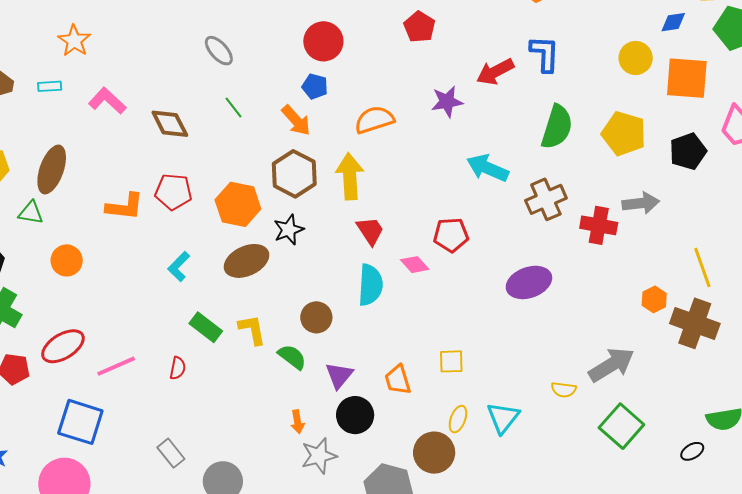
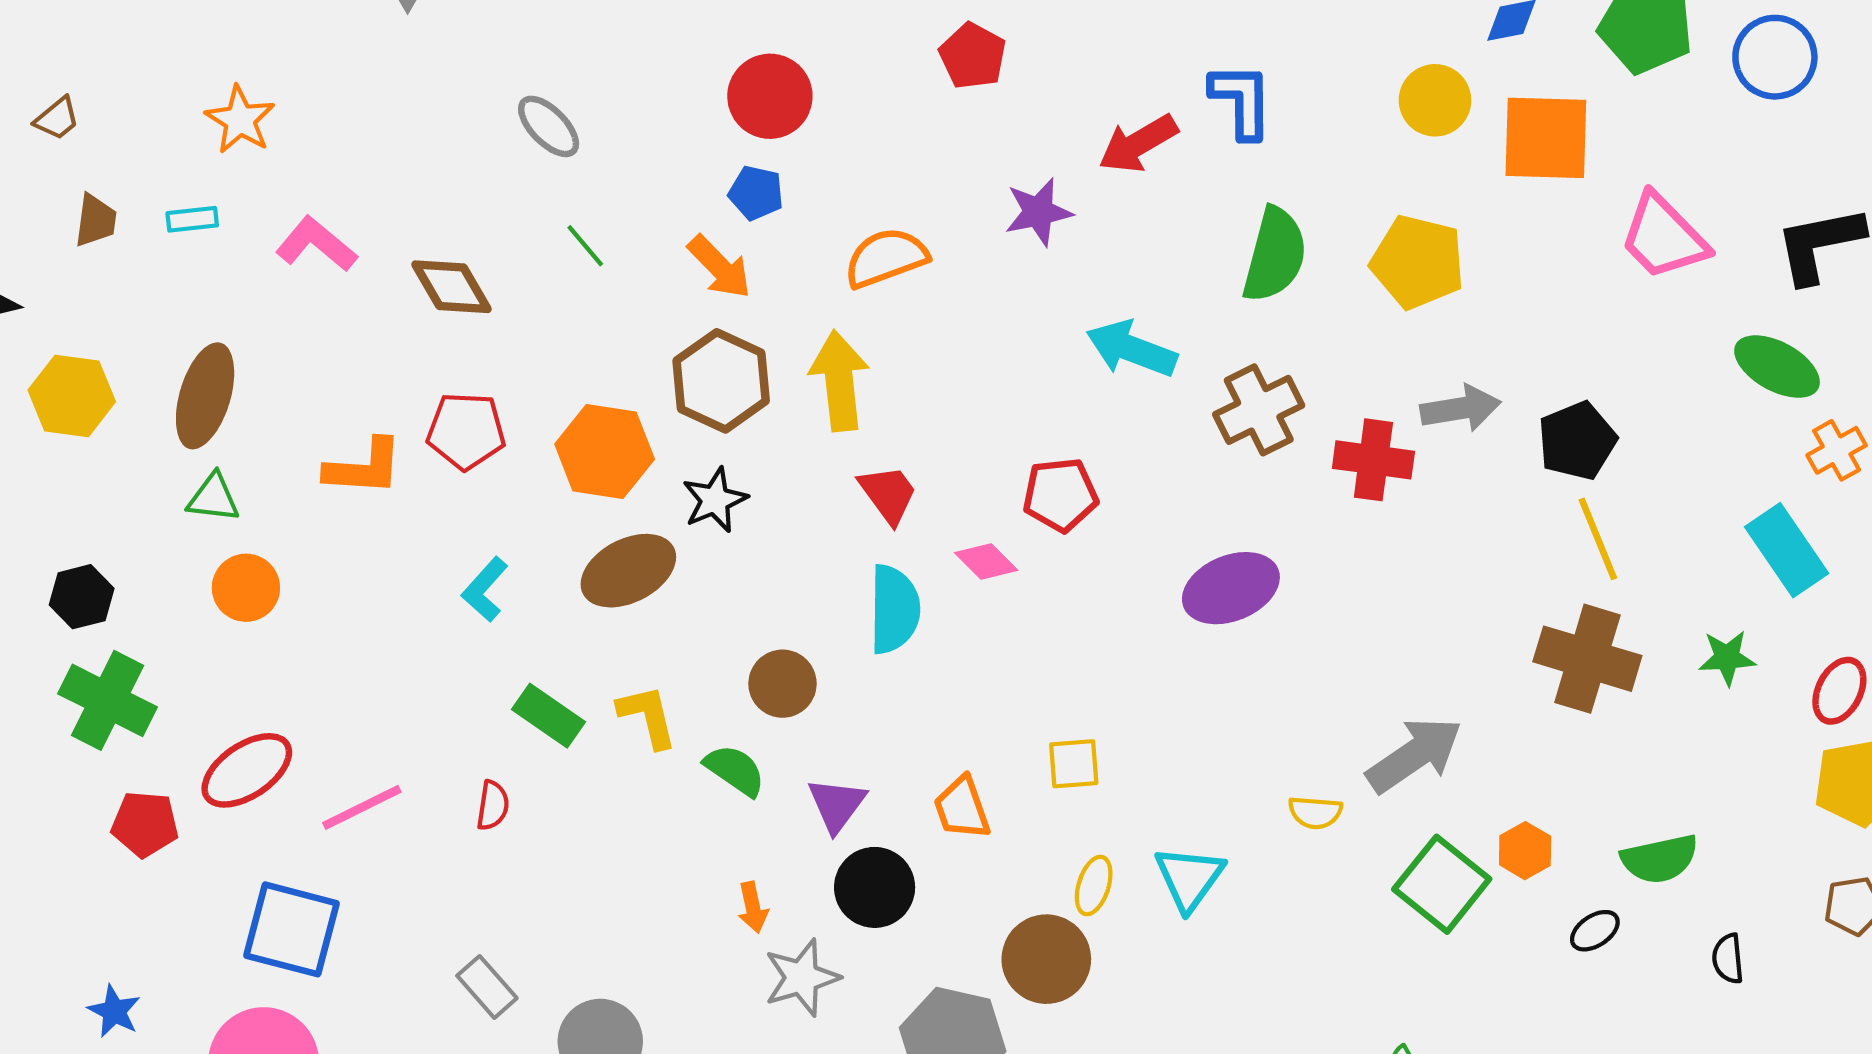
black pentagon: (688, 151) -> (1577, 441), moved
green triangle: (31, 213) -> (213, 498), moved
orange hexagon: (654, 299) -> (1525, 851), moved

